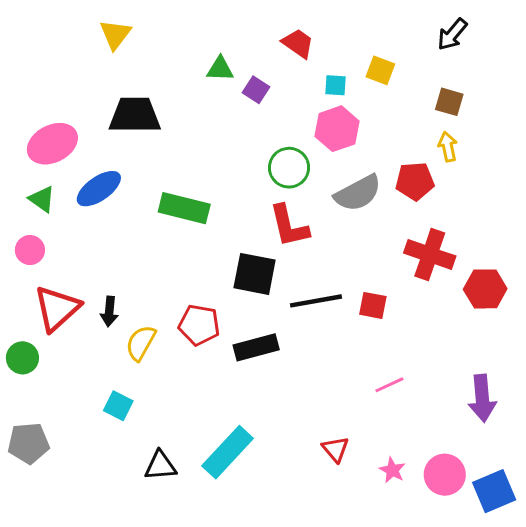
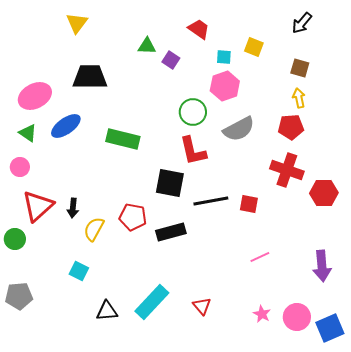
red pentagon: (415, 181) -> (291, 127), moved
red triangle: (335, 449) -> (202, 306), moved

